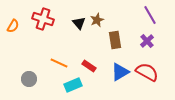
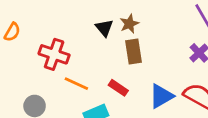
red cross: (43, 19) -> (54, 54), moved
brown rectangle: (115, 40) -> (134, 52), moved

